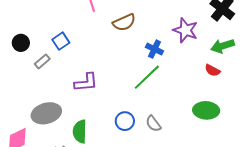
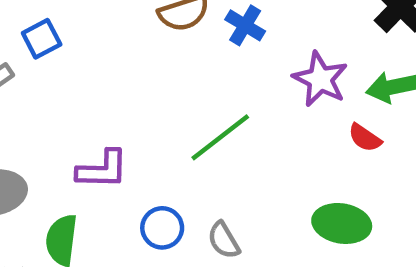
purple star: (185, 30) -> (320, 79), moved
blue cross: (154, 49) -> (245, 25), moved
purple L-shape: (86, 82) -> (102, 169), moved

